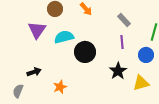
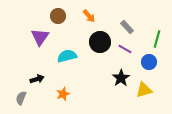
cyan semicircle: (64, 37) -> (67, 56), moved
purple line: (122, 42) -> (125, 49), turned -56
black circle: (85, 52) -> (100, 42), moved

